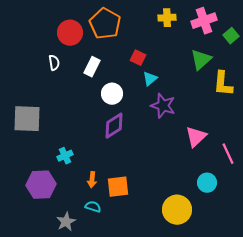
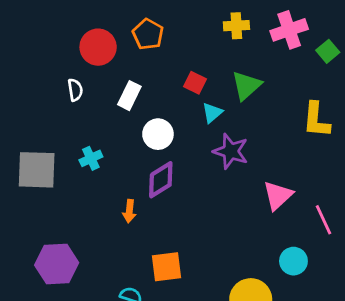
orange pentagon: (105, 24) -> (148, 34), size x0.7
green triangle: (201, 60) -> (246, 86), moved
cyan cross: (65, 156) -> (91, 158), moved
orange arrow: (92, 180) -> (129, 211), moved

